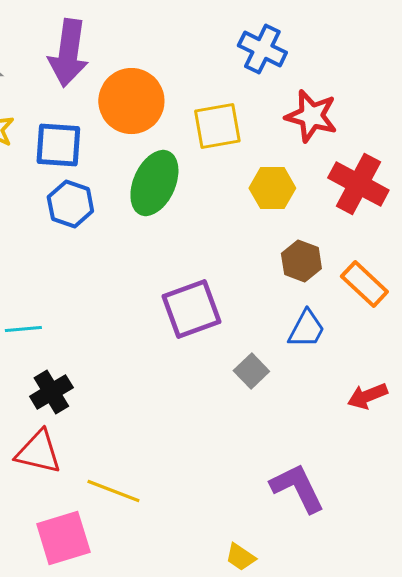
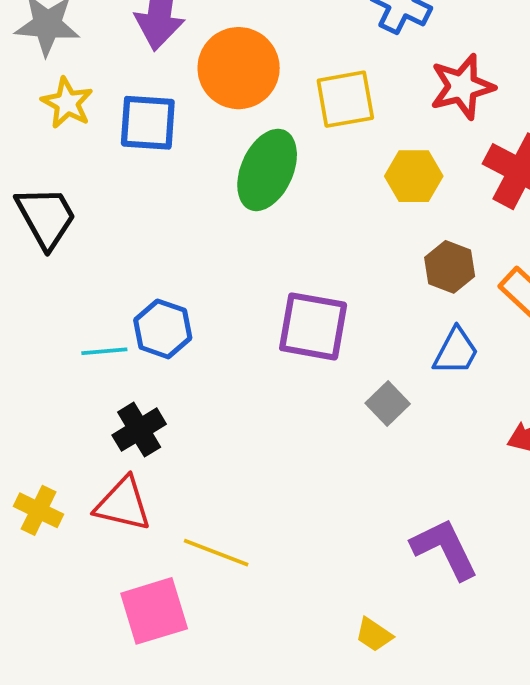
red star: (311, 116) -> (462, 87), turned -30
blue hexagon: (70, 204) -> (163, 329), moved
purple square: (191, 309) -> (313, 326), turned 30

